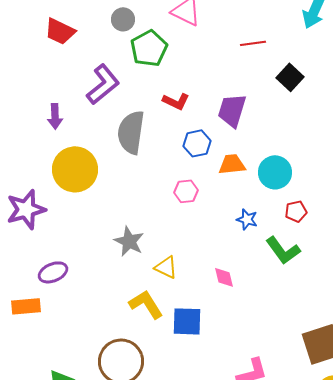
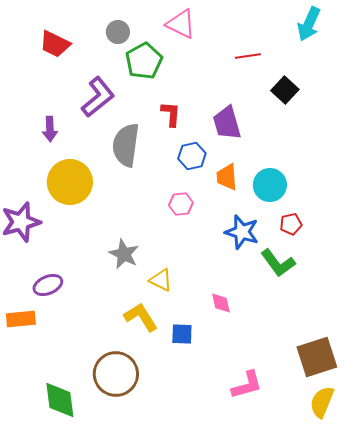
red L-shape: (176, 101) -> (171, 114), turned -112
purple trapezoid: (232, 110) -> (227, 123), turned -33
orange trapezoid: (232, 164) -> (227, 177), turned -88
blue star: (247, 219) -> (242, 232), size x1.6
pink diamond: (224, 277) -> (221, 303), moved
blue square: (187, 321) -> (182, 334), size x0.7

